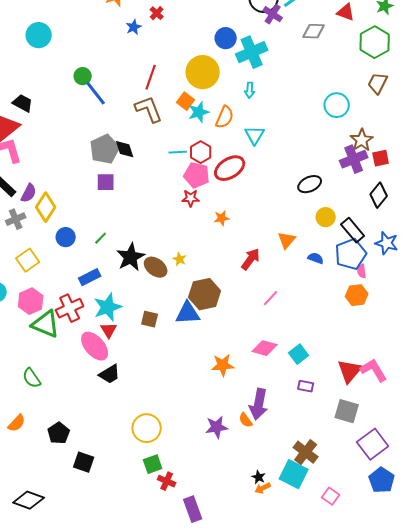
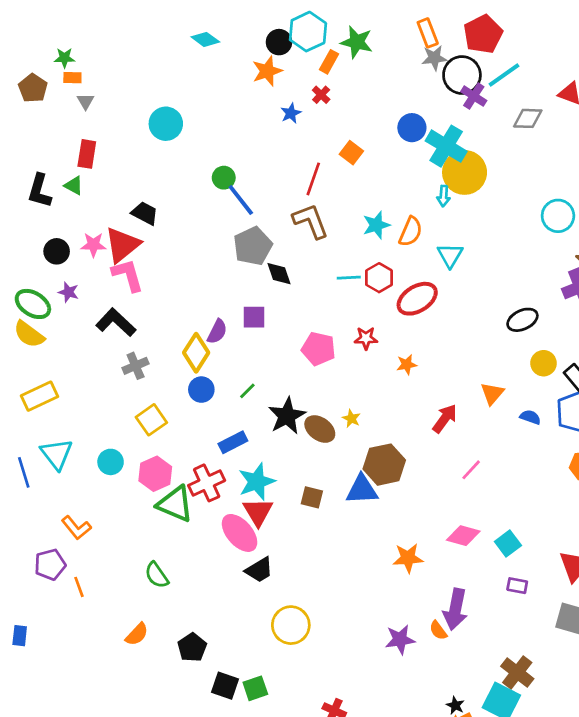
cyan cross: (252, 52) -> (446, 146), turned -36
yellow circle: (203, 72) -> (465, 172), moved
orange square: (186, 101) -> (351, 153), moved
gray pentagon: (105, 149) -> (253, 246), moved
pink pentagon: (197, 175) -> (318, 349), moved
purple semicircle: (29, 193) -> (217, 332), moved
yellow diamond: (46, 207) -> (196, 353), moved
red triangle: (109, 330) -> (258, 512), size x1.4
yellow circle: (147, 428) -> (291, 625), moved
green square: (153, 464) -> (255, 688), moved

